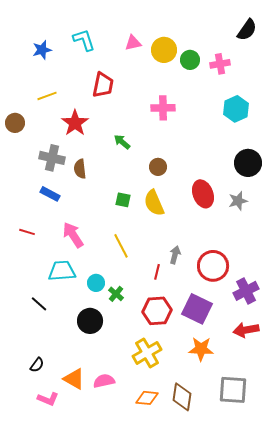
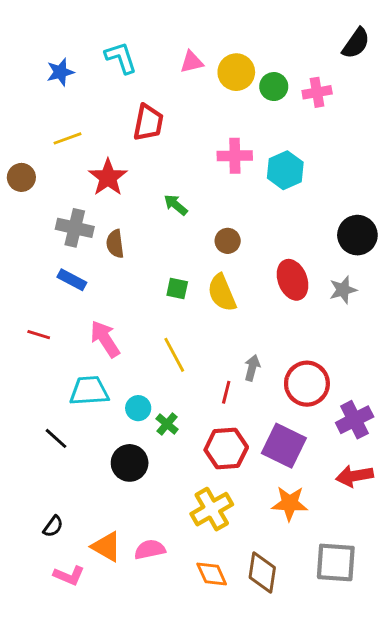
cyan hexagon: (236, 109) -> (285, 170), moved
orange diamond: (147, 398) -> (212, 574), turned 60

